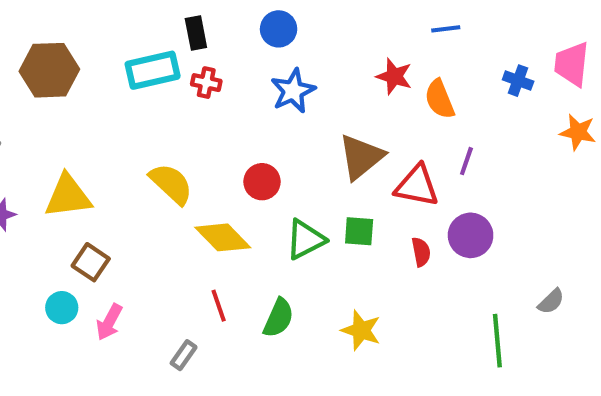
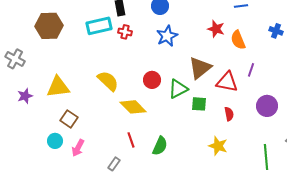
purple circle: (471, 235) -> (267, 106), moved
green triangle: (305, 239) -> (178, 89), moved
yellow star: (361, 330) -> (218, 146), moved

